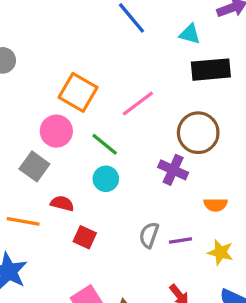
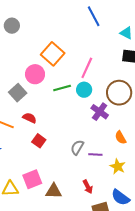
pink line: (138, 103) -> (87, 68), turned -40
green line: (105, 144) -> (62, 88), turned -66
cyan circle: (106, 179) -> (84, 90), moved
orange semicircle: (216, 205) -> (121, 138), turned 48

